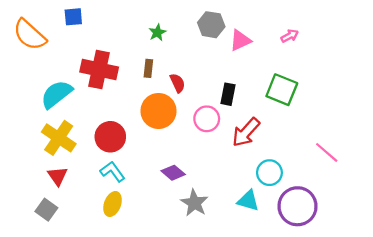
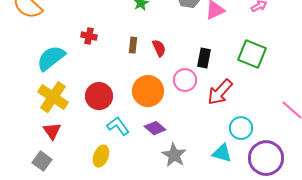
brown rectangle: (148, 68) -> (133, 45), moved
red cross: (99, 70) -> (89, 36), size x0.5
orange circle: (158, 111) -> (148, 91), moved
cyan L-shape: (113, 172) -> (118, 126), moved

